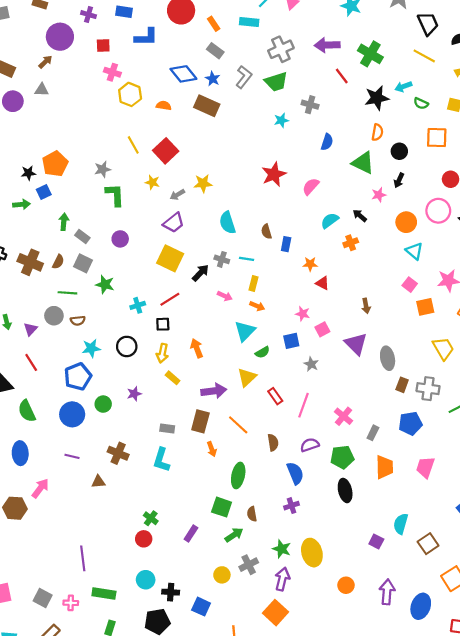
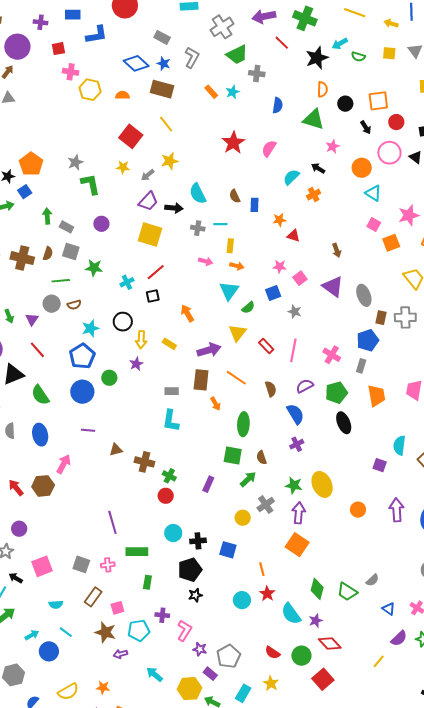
orange rectangle: (214, 24) -> (211, 92), moved
green trapezoid: (276, 82) -> (237, 55), moved
orange square: (437, 138) -> (378, 101), moved
yellow line: (133, 145) -> (166, 124), moved
black arrow: (399, 180) -> (366, 127), moved, turned -48
black arrow: (201, 273) -> (174, 208), moved, turned 60
yellow arrow: (162, 353) -> (141, 340), moved
blue pentagon: (410, 423) -> (368, 340), moved
brown cross: (118, 453) -> (144, 462), moved

